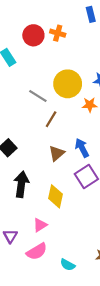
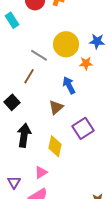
brown line: (51, 119) -> (29, 76), moved
blue arrow: (82, 148) -> (69, 85), moved

